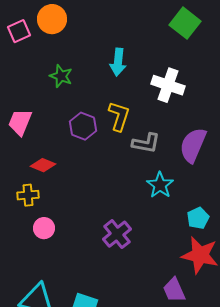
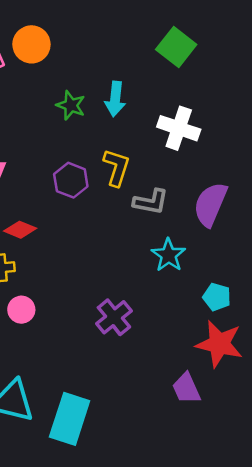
green square: (185, 23) -> (176, 47), moved
green star: (61, 76) -> (71, 105), moved
cyan pentagon: (198, 218) -> (217, 297), turned -30

